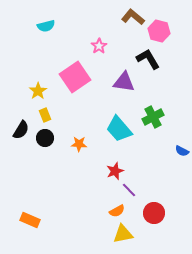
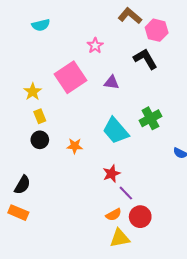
purple triangle: (124, 82) -> (112, 82), moved, size x0.7
black semicircle: (21, 130) -> (22, 185), moved
red circle: (154, 213) -> (140, 217), moved
orange rectangle: (30, 220) -> (18, 213), moved

